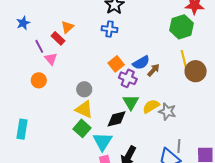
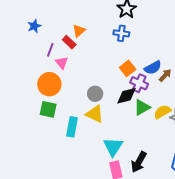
purple line: (39, 46) -> (50, 50), turned 48
orange circle: (39, 80) -> (49, 84), size x1.5
green triangle: (131, 102) -> (142, 107), turned 30
black diamond: (117, 119) -> (126, 96), moved
green square: (82, 128) -> (48, 109), moved, turned -30
cyan rectangle: (22, 129) -> (72, 127), moved

